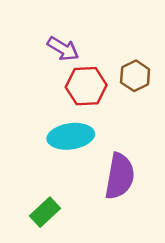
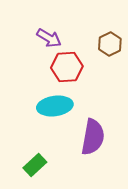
brown hexagon: (135, 76) -> (110, 44), moved

